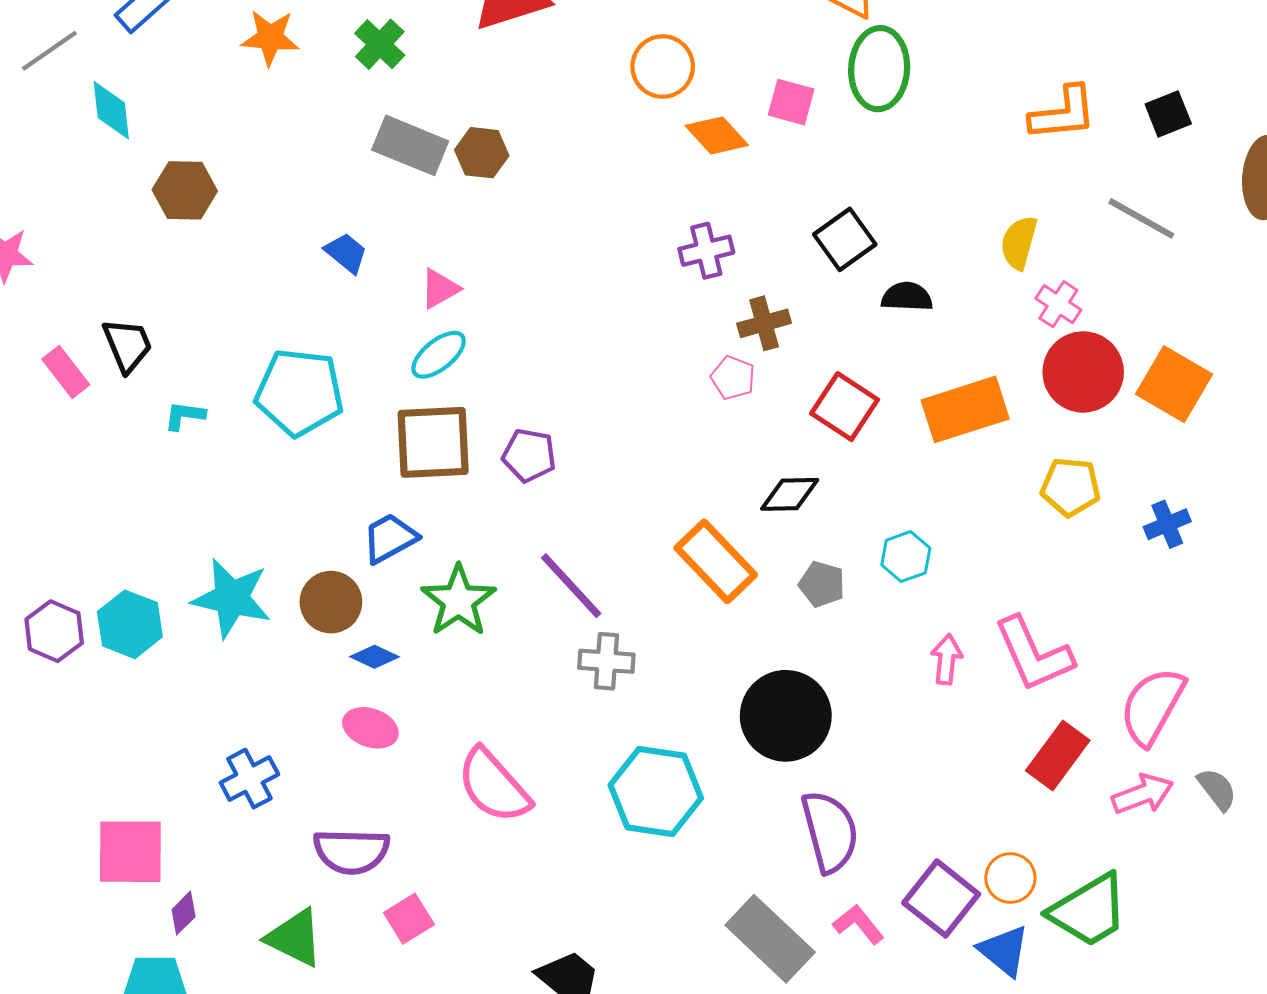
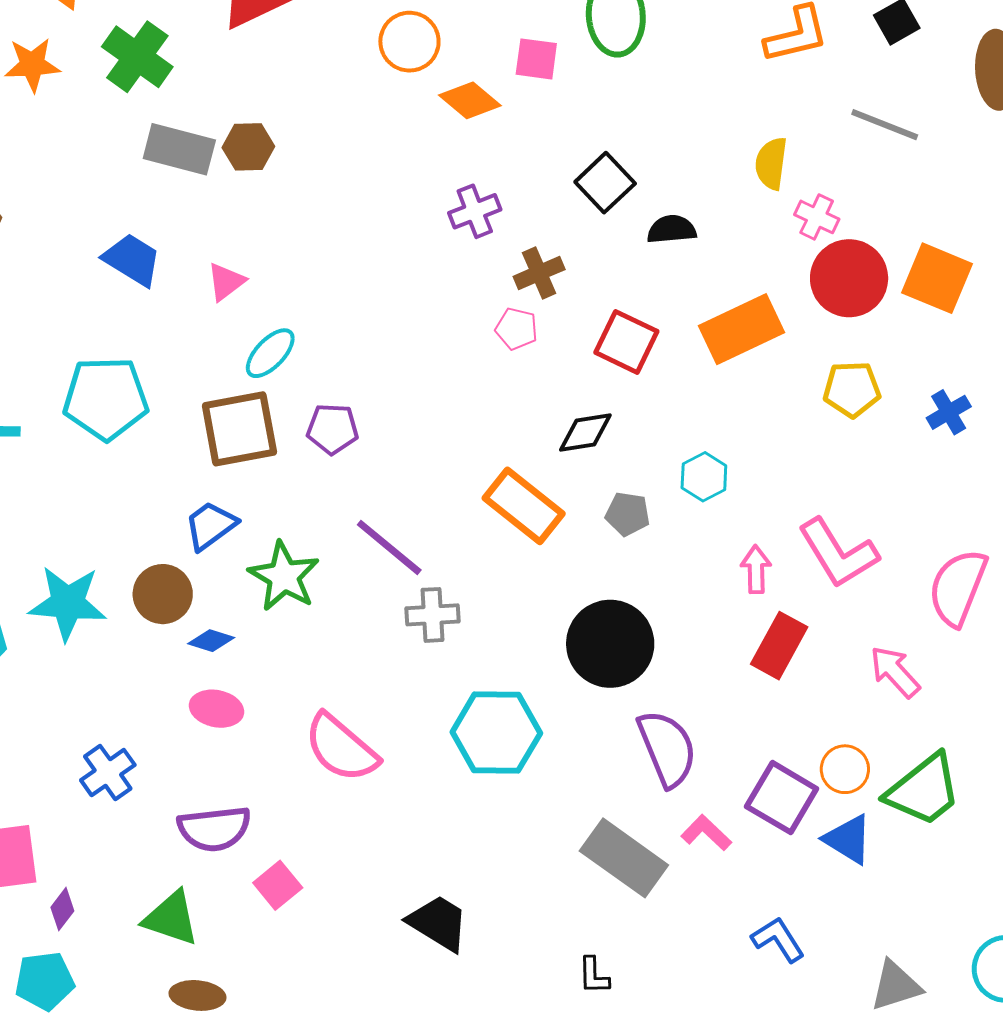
green cross: (380, 44) -> (137, 57), size x1.4
blue trapezoid: (346, 253) -> (132, 260), size x1.4
cyan ellipse: (439, 355) -> (270, 353), moved
red rectangle: (1058, 755) -> (779, 646), moved
pink arrow: (1143, 794) -> (895, 672), moved, turned -104

